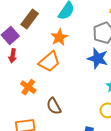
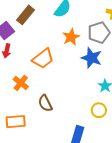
orange star: (59, 37) -> (71, 37), moved

